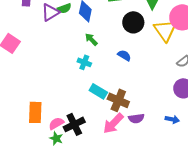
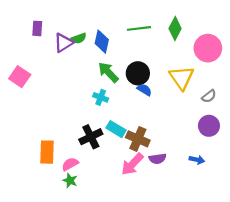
black circle: (133, 22) -> (138, 73), moved
yellow triangle: (165, 30) -> (182, 78), moved
green arrow: (91, 39) -> (108, 72), size x1.5
black cross: (74, 124) -> (91, 137), moved

